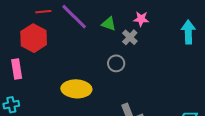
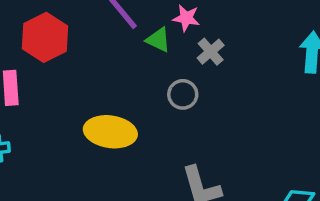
pink star: (141, 19) -> (186, 18), moved
green triangle: (109, 24) -> (158, 40), moved

